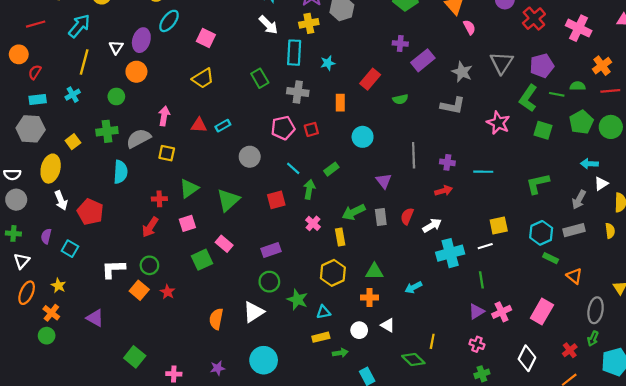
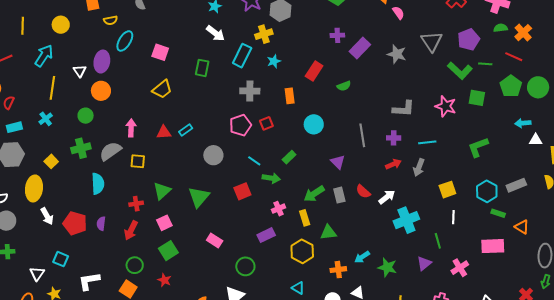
yellow cross: (309, 23) -> (264, 34), moved
cyan rectangle: (294, 53) -> (242, 56), turned 30
green rectangle: (260, 78) -> (202, 68), moved, turned 48
green semicircle: (578, 86) -> (501, 28), moved
red line: (610, 91) -> (514, 57), moved, turned 36
green L-shape: (528, 98) -> (460, 71), turned -75
gray L-shape: (453, 106) -> (404, 109), moved
pink star: (498, 123) -> (446, 106), moved
white triangle: (601, 184) -> (536, 140), turned 40
green arrow: (309, 189) -> (271, 178), turned 96
gray arrow: (579, 200) -> (419, 167), moved
red semicircle: (407, 216) -> (363, 191), turned -63
pink cross: (313, 223) -> (278, 209), turned 32
purple semicircle: (46, 236) -> (101, 224), moved
pink rectangle: (224, 244) -> (215, 241), moved
white line: (485, 246) -> (453, 217), moved, turned -64
purple rectangle: (271, 250) -> (266, 235), moved
green square: (202, 260) -> (168, 251), moved
white triangle: (22, 261) -> (37, 274), moved
white L-shape: (113, 269) -> (89, 281), moved
green triangle: (374, 271) -> (328, 232), moved
cyan arrow: (413, 287) -> (362, 257), moved
red star: (168, 292) -> (164, 280), moved
green star: (297, 300) -> (387, 267), moved
purple triangle: (476, 311) -> (424, 263), moved
cyan triangle: (323, 312) -> (298, 288), turned 48
pink rectangle: (542, 312) -> (493, 246), moved, turned 65

